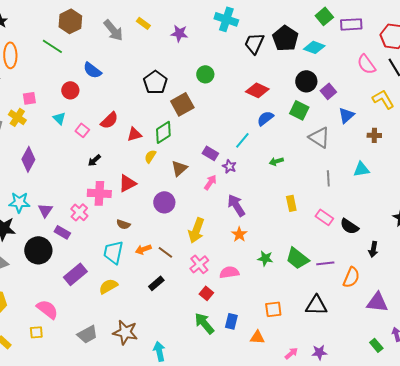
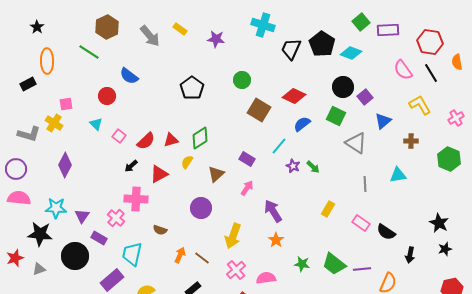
brown square: (182, 104) -> (259, 110), moved, turned -30
red semicircle: (109, 120) -> (146, 141), moved
green arrow: (276, 161) -> (313, 167), turned -120
purple star: (229, 166) -> (293, 166), moved
red triangle: (127, 183) -> (159, 174), moved
yellow rectangle: (291, 203) -> (328, 209), turned 42
orange arrow: (143, 249) -> (180, 255), turned 133
cyan trapezoid: (113, 252) -> (132, 254), moved

